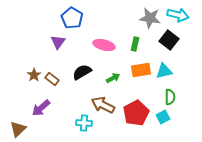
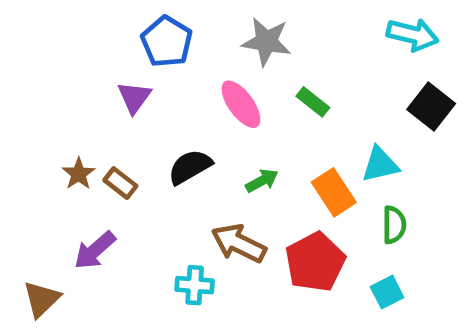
gray star: (150, 18) -> (266, 42), moved
black square: (169, 40) -> (431, 107), moved
green rectangle: (135, 44) -> (313, 102), turned -64
pink ellipse: (104, 45) -> (241, 104), turned 40
orange rectangle: (141, 70) -> (334, 192), moved, turned 66
cyan square: (163, 117) -> (387, 292), moved

